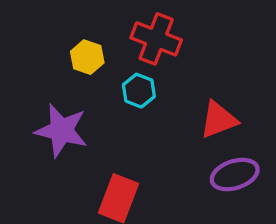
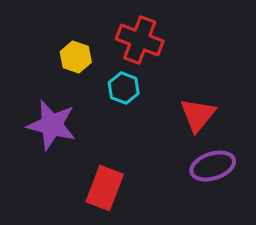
red triangle: (219, 120) -> (198, 115), turned -30

